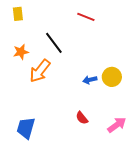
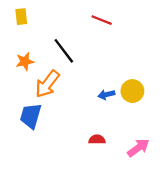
red semicircle: (82, 118) -> (97, 140), turned 128
blue trapezoid: (26, 128) -> (31, 116), moved

